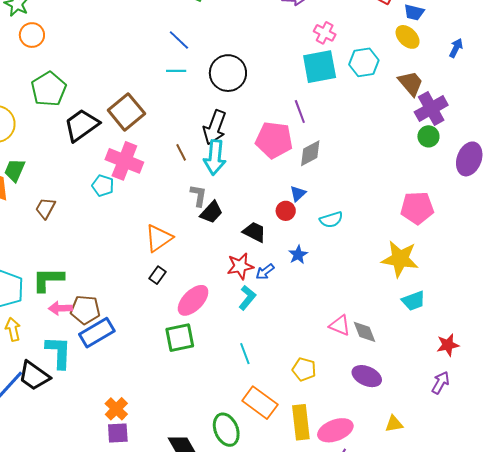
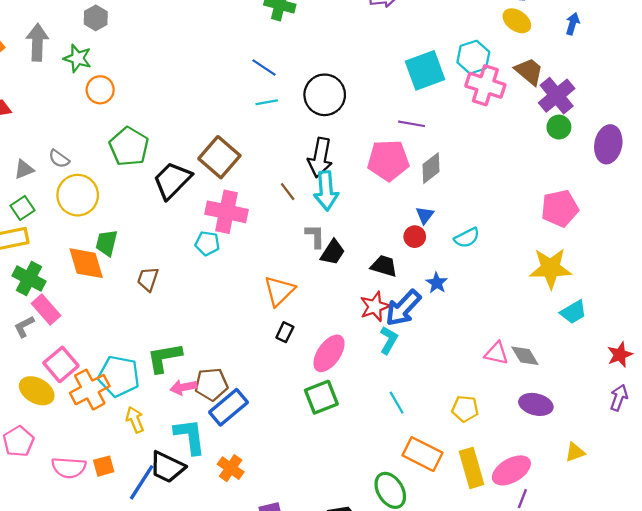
pink cross: (325, 33) -> (485, 85), moved, size x1.6
purple line: (300, 112) -> (412, 124), turned -50
blue arrow: (265, 272) -> (403, 308), size x1.8
orange cross: (116, 409) -> (231, 468), moved

